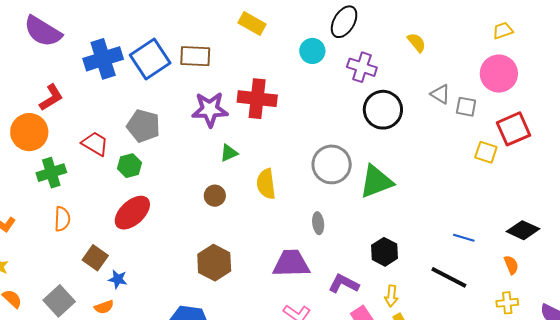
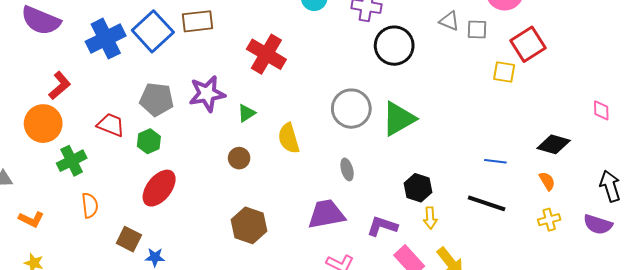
red cross: (257, 99) -> (266, 54), turned 33
purple star: (210, 109) -> (207, 94), moved
yellow arrow: (391, 296) -> (430, 218), moved

